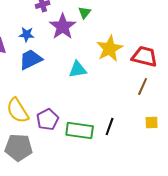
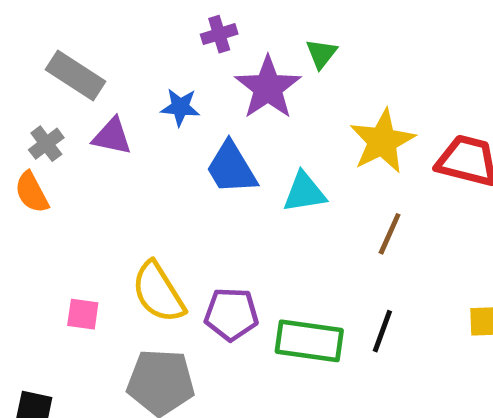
blue trapezoid: (31, 60) -> (231, 168), moved, turned -95
brown line: (143, 87) -> (390, 234), moved
purple pentagon: (48, 120) -> (231, 314), turned 30

